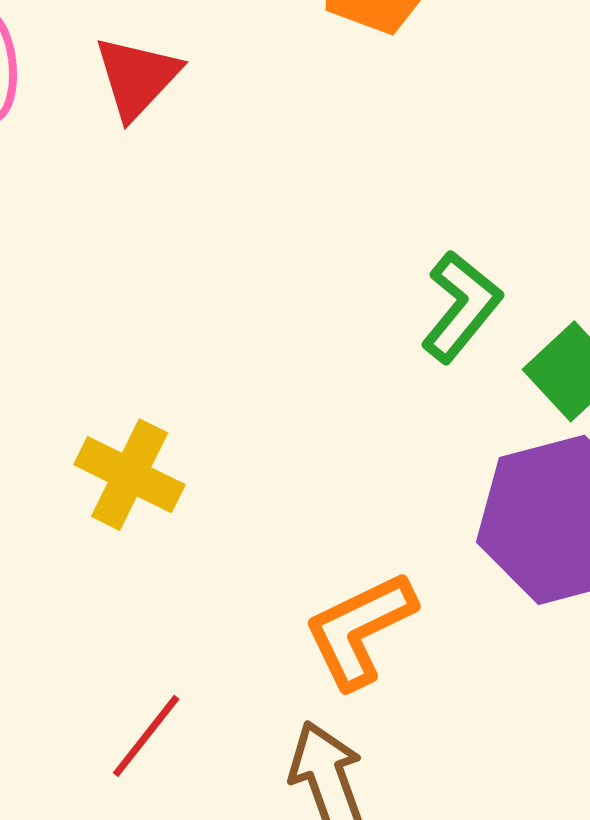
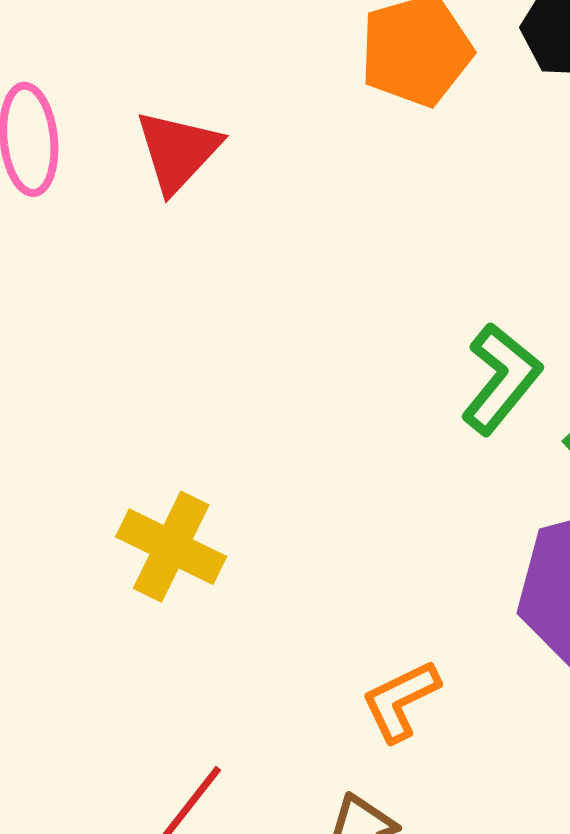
orange L-shape: (360, 630) -> (400, 701), size x0.7

